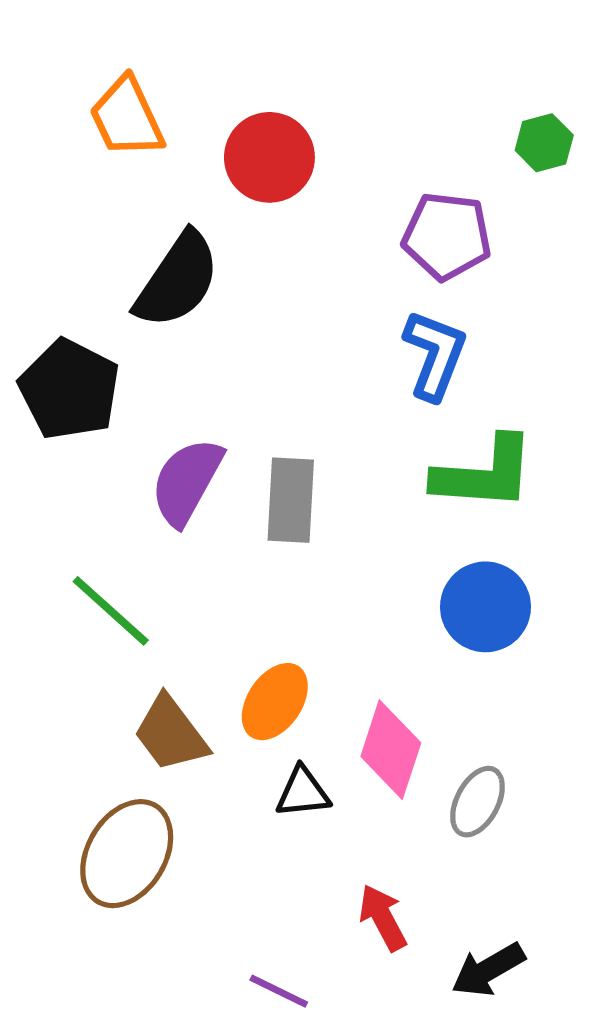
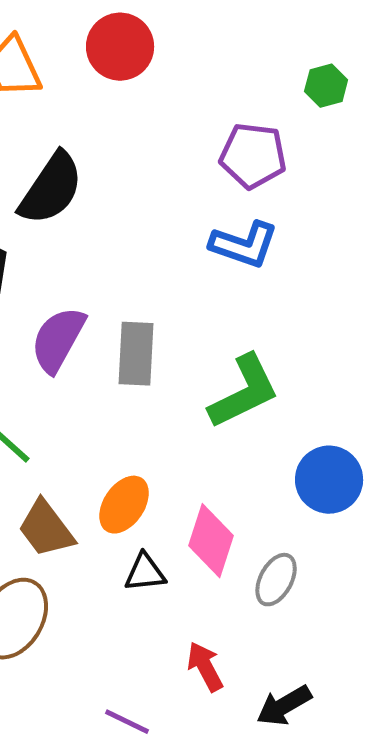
red circle: (269, 157) -> (120, 47), moved
blue L-shape: (435, 355) -> (244, 245), turned 88
green L-shape: (484, 474) -> (244, 392), moved, turned -30
blue circle: (485, 607) -> (329, 480), moved

